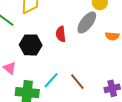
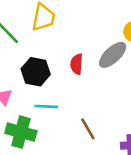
cyan line: (51, 80) -> (46, 106), moved, turned 42

